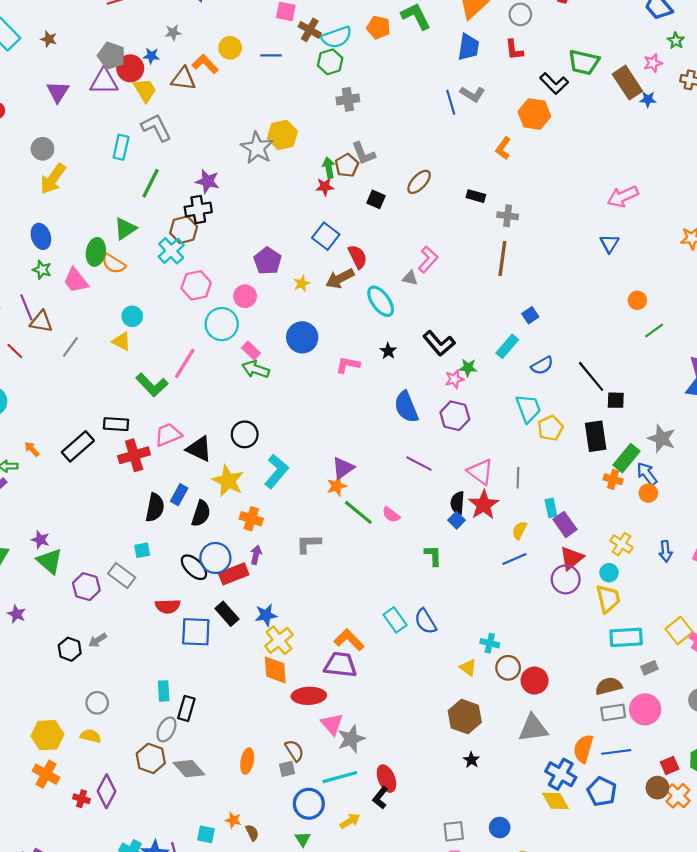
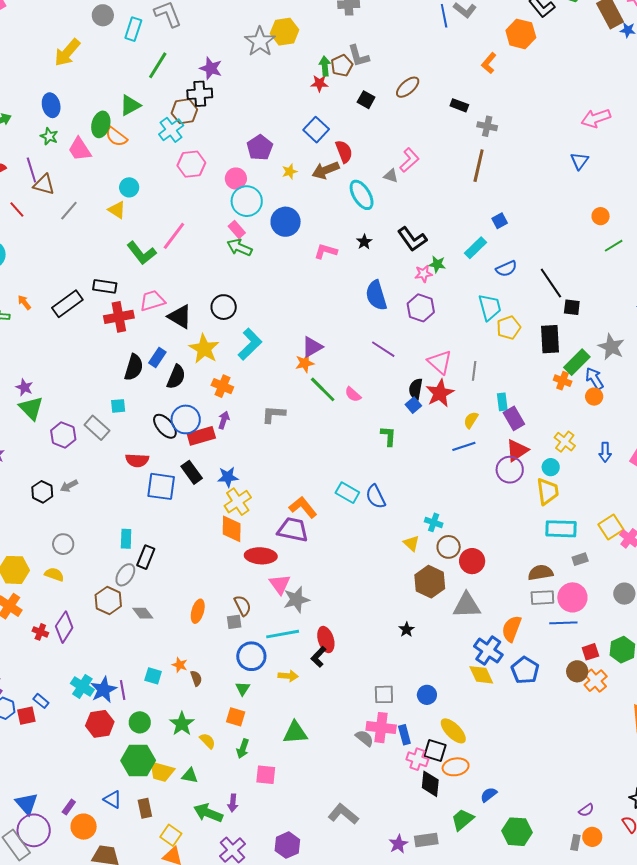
gray circle: (42, 149) -> (103, 15), moved
cyan circle: (222, 324) -> (247, 201), moved
cyan rectangle: (395, 620) -> (347, 493), turned -30
brown hexagon: (465, 717) -> (430, 582), moved
blue line: (616, 752) -> (563, 623), moved
gray diamond: (189, 769) -> (143, 613), size x0.7
yellow arrow: (350, 821) -> (288, 676), turned 30

